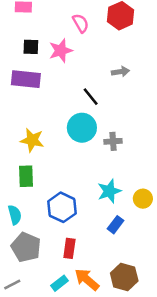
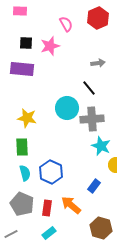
black line: (91, 97) -> (89, 88), moved
gray cross: (113, 141) -> (92, 119), size x1.6
cyan star: (109, 191) -> (101, 146), moved, turned -30
cyan semicircle: (15, 215) -> (25, 173), moved
red rectangle: (69, 248) -> (47, 208), moved
orange arrow: (87, 279) -> (71, 205), moved

